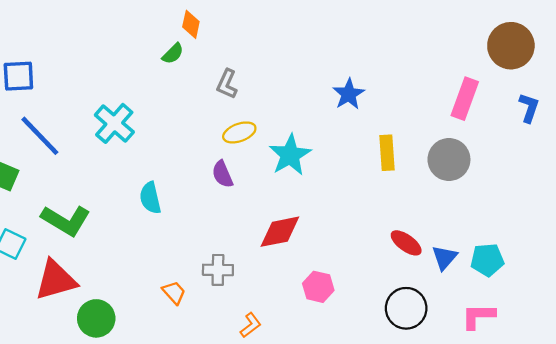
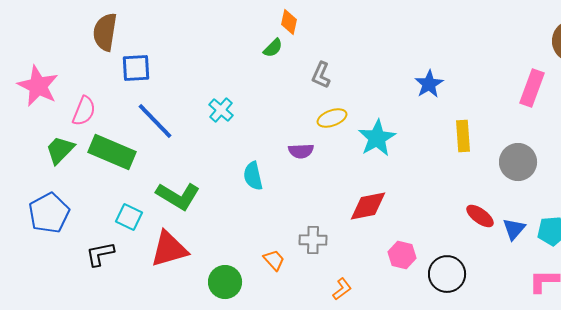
cyan cross: (114, 123) -> (221, 110), size x0.7
gray circle: (449, 160) -> (518, 162), moved
purple semicircle: (222, 174) -> (301, 151), moved, turned -70
black circle: (406, 308) -> (447, 274), moved
green circle: (96, 318) -> (225, 282), moved

